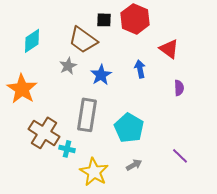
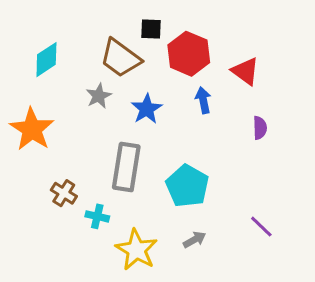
red hexagon: (135, 19) -> (189, 54), moved
brown cross: (44, 133) -> (64, 193), size x0.6

